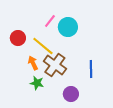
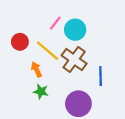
brown cross: (55, 65) -> (74, 60), moved
purple circle: (71, 94) -> (78, 104), size x1.5

